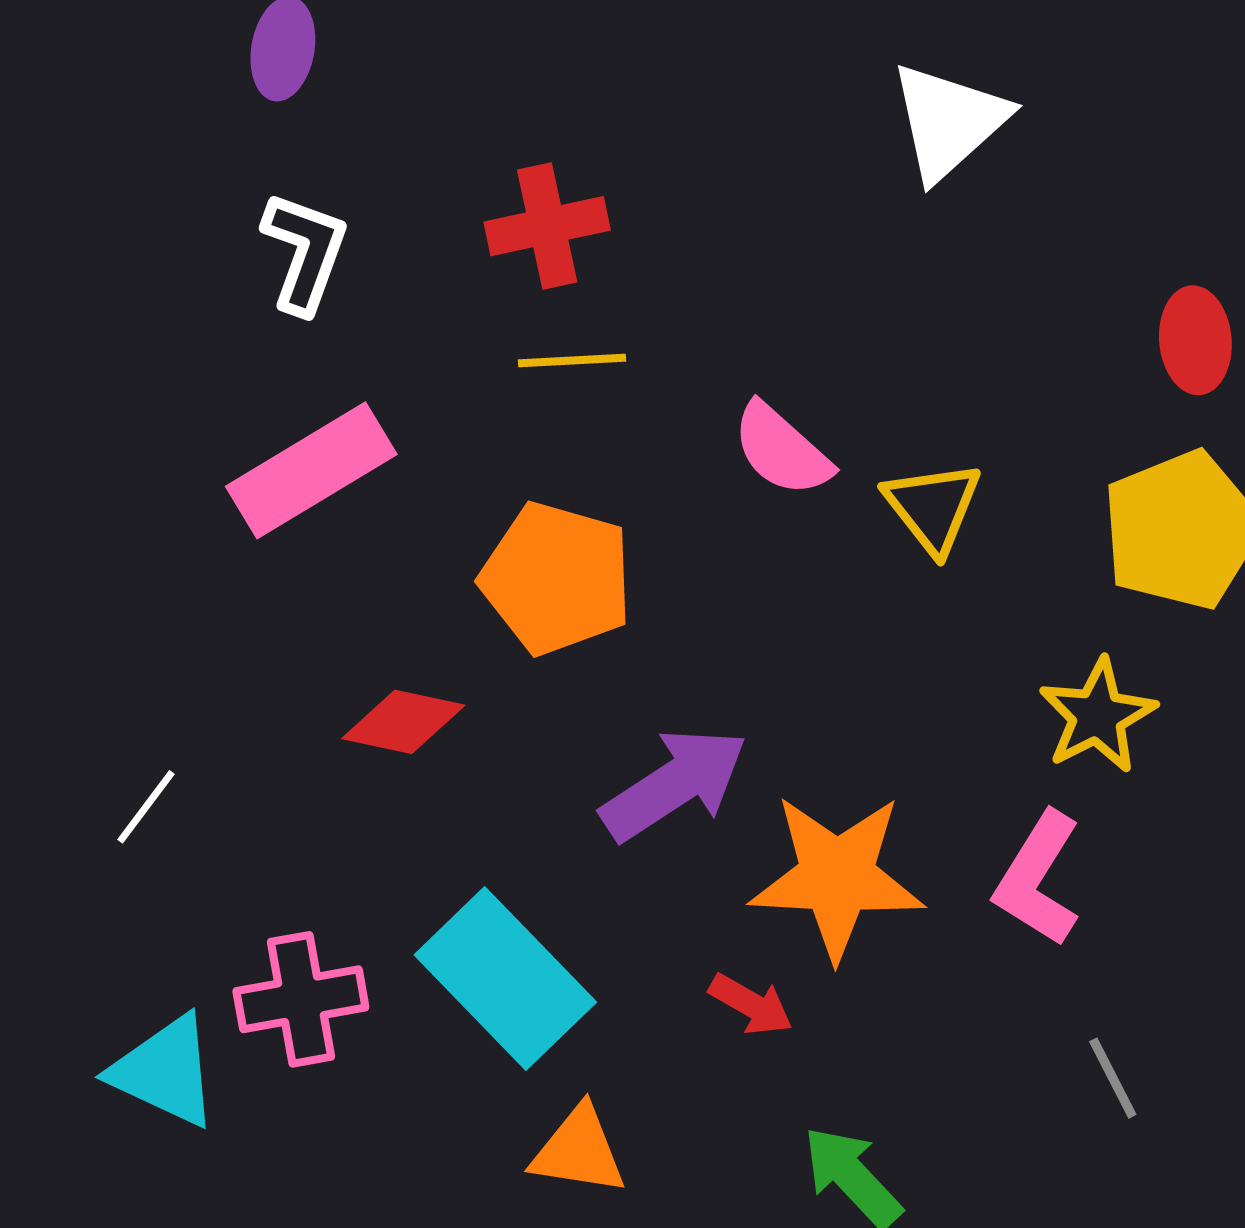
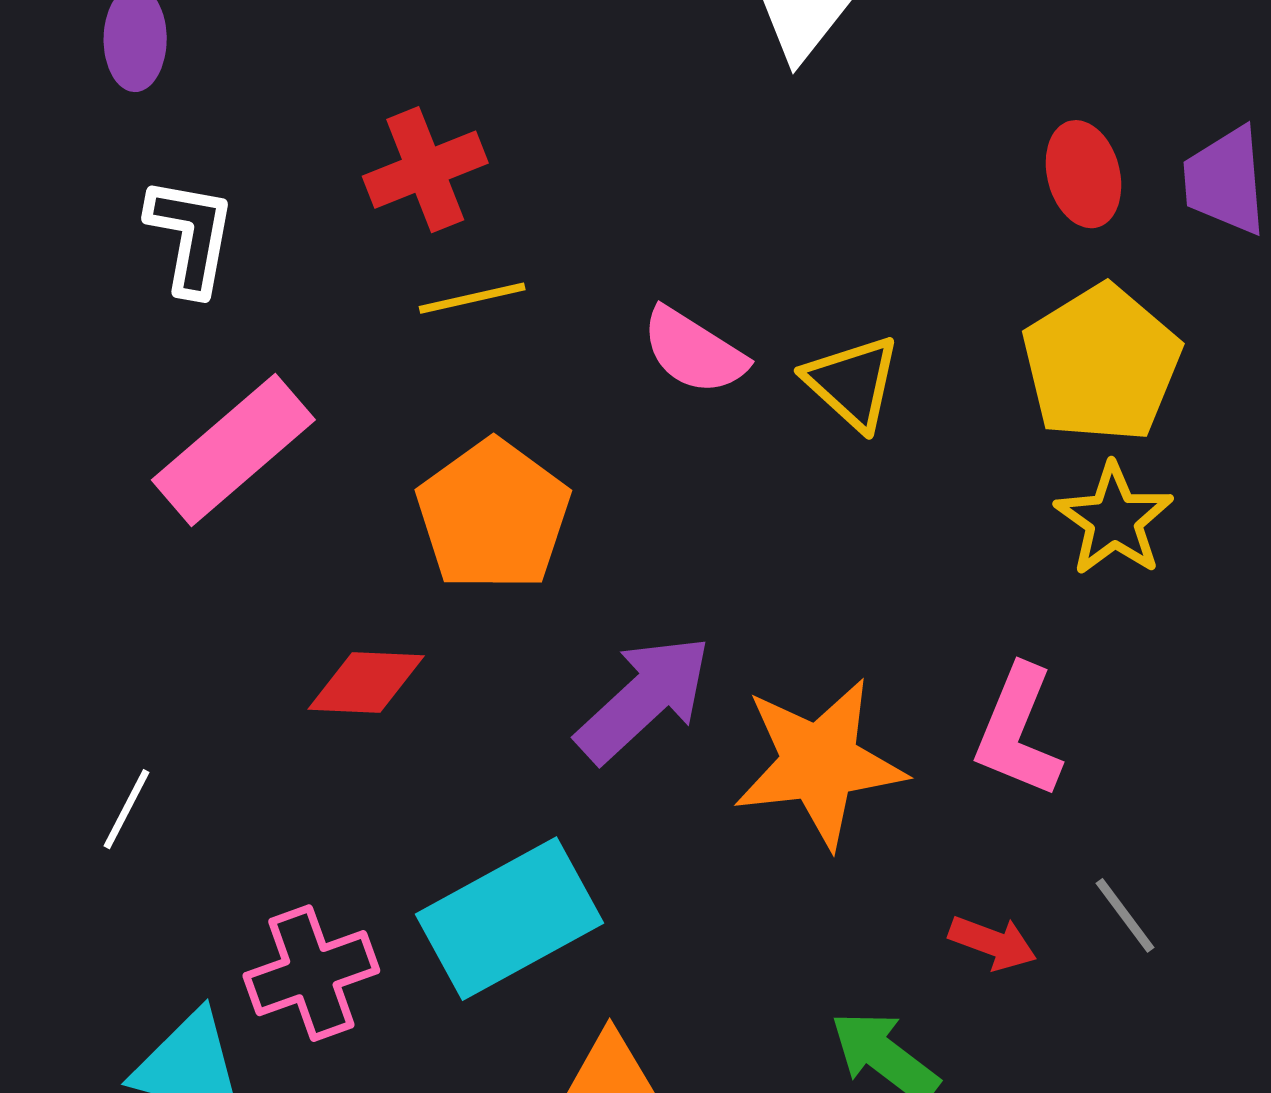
orange pentagon: (557, 578) -> (493, 515), turned 30
yellow star: (1098, 716) -> (1114, 519), moved
cyan rectangle: (505, 979) -> (509, 919), turned -65
red arrow: (751, 1004) -> (993, 943), moved

